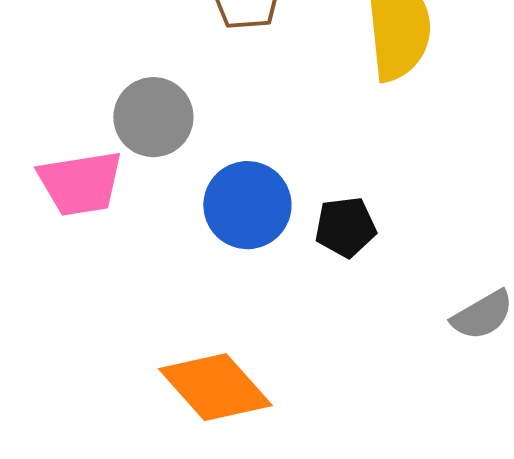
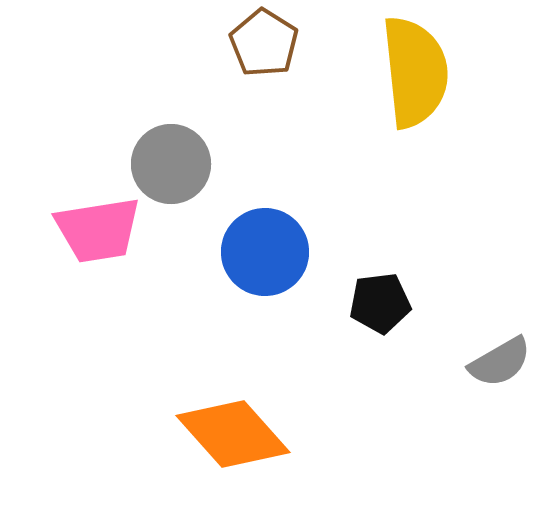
black pentagon: (345, 227) -> (380, 303), moved

